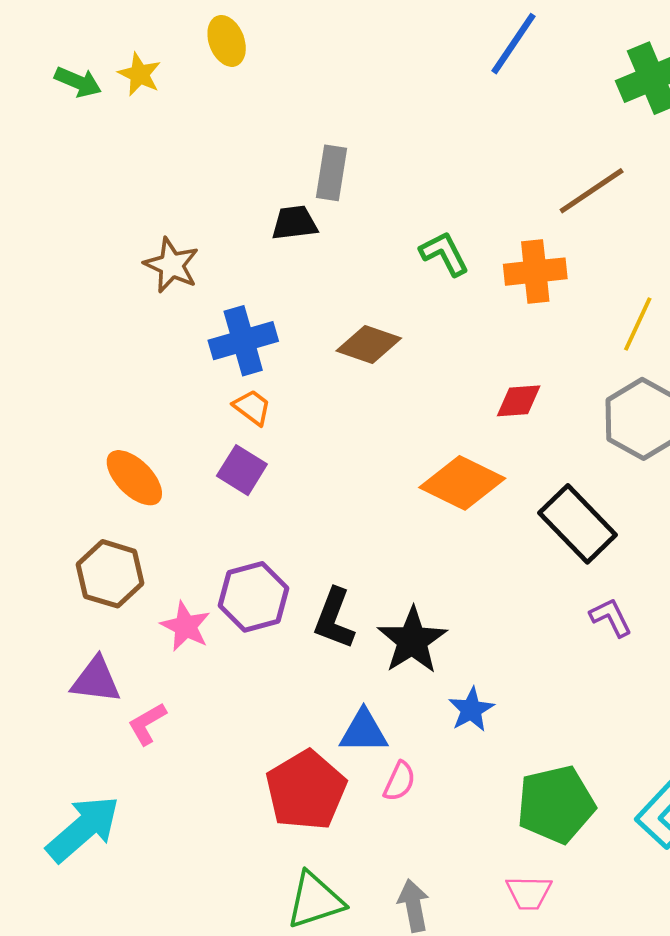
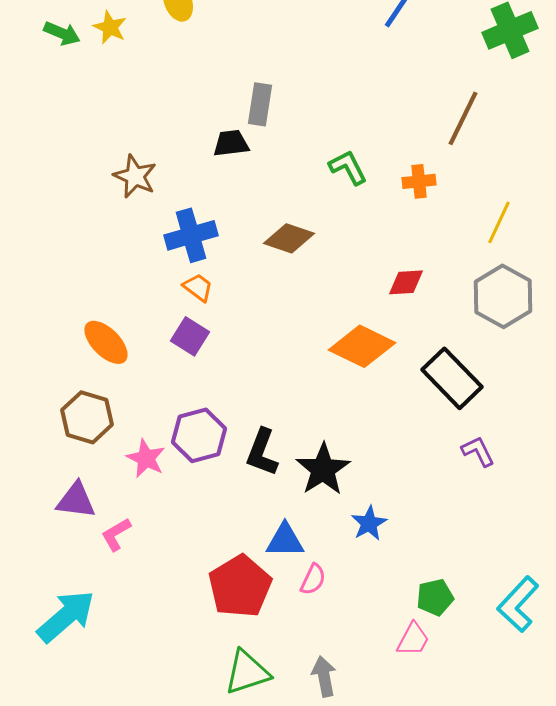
brown line: (592, 191) -> (463, 118), turned -30
orange cross: (535, 272) -> (419, 181), size x0.7
green pentagon: (556, 804) -> (435, 597), size x0.6
pink trapezoid: (529, 893) -> (413, 639), moved, turned -63

